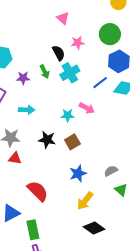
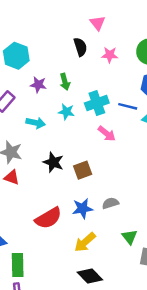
black semicircle: (59, 53) -> (80, 47), moved
cyan cross: (70, 73) -> (97, 103), moved
blue line: (100, 83) -> (128, 106), turned 42
cyan star: (68, 115) -> (66, 112), moved
gray semicircle: (111, 171) -> (110, 203), moved
red semicircle: (38, 191) -> (48, 218), moved, turned 95

